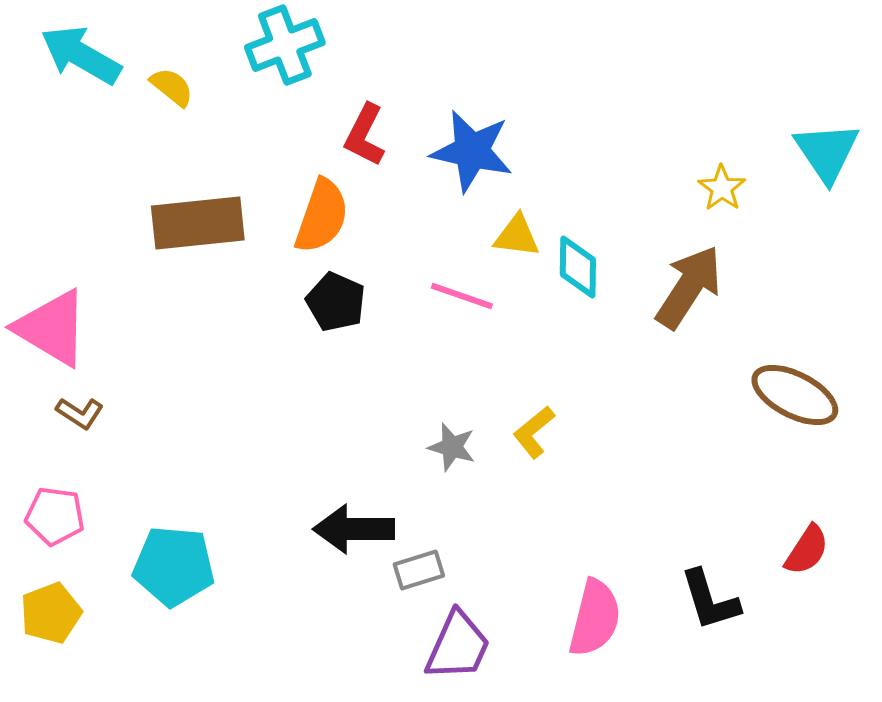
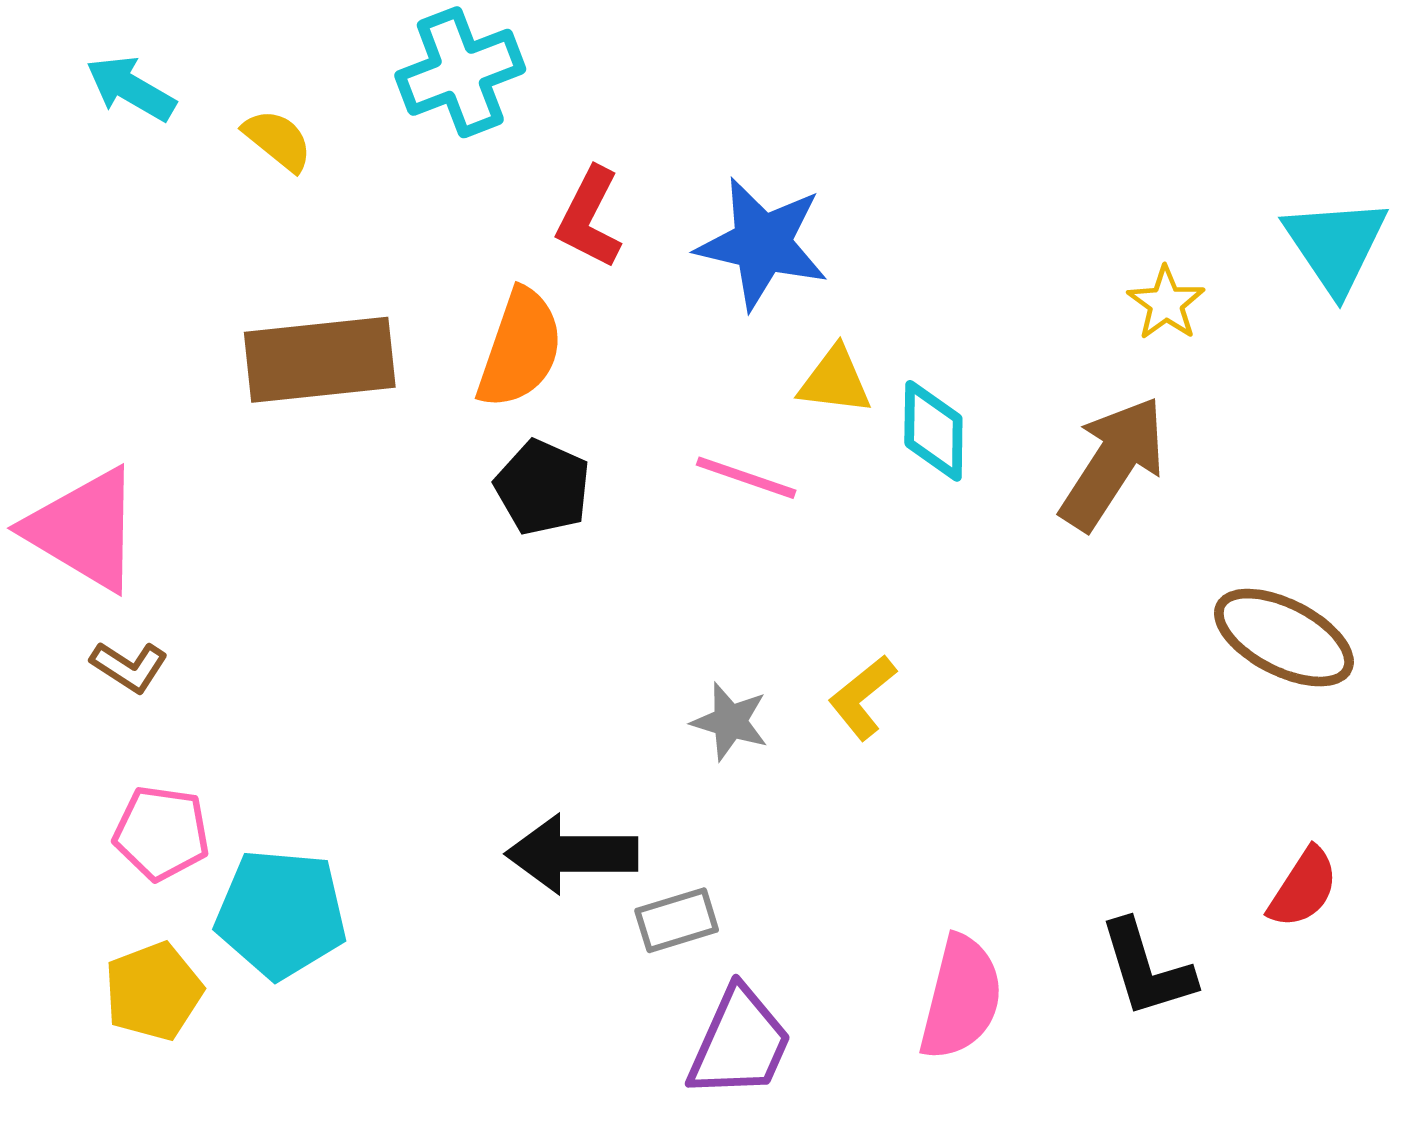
cyan arrow: (81, 55) -> (131, 88), size x0.7
pink pentagon: (55, 516) -> (161, 833), moved
yellow pentagon: (51, 613) -> (153, 991), moved

